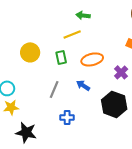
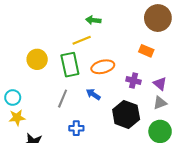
green rectangle: (61, 57) -> (70, 65), size x1.6
purple cross: (121, 72) -> (134, 81), turned -32

